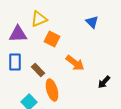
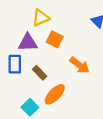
purple triangle: (18, 34) -> (28, 43), moved
orange ellipse: (52, 90) -> (55, 94), turned 60

